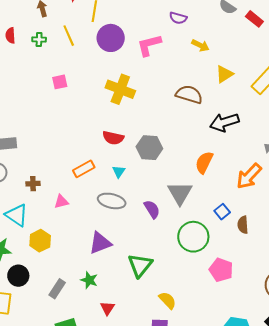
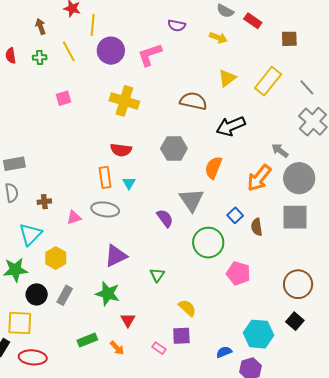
yellow arrow: (200, 45) -> (218, 38), moved
gray hexagon: (149, 148) -> (174, 148), moved
orange rectangle: (84, 169) -> (105, 177), moved, turned -65
gray ellipse: (112, 201) -> (105, 209), moved
cyan triangle: (17, 215) -> (30, 234), turned 45
green triangle: (140, 265) -> (157, 275), size x0.6
green star: (89, 280) -> (108, 294), size x1.4
gray rectangle: (57, 289) -> (65, 295), moved

